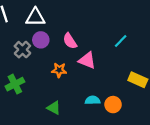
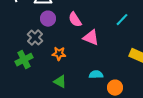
gray cross: (22, 50) -> (35, 38), moved
orange star: (59, 70) -> (59, 54), moved
orange circle: (113, 105) -> (115, 88), moved

